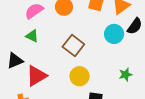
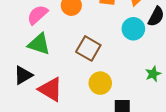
green triangle: (32, 36) -> (39, 44), size x1.5
red triangle: (36, 76) -> (50, 89), turned -50

